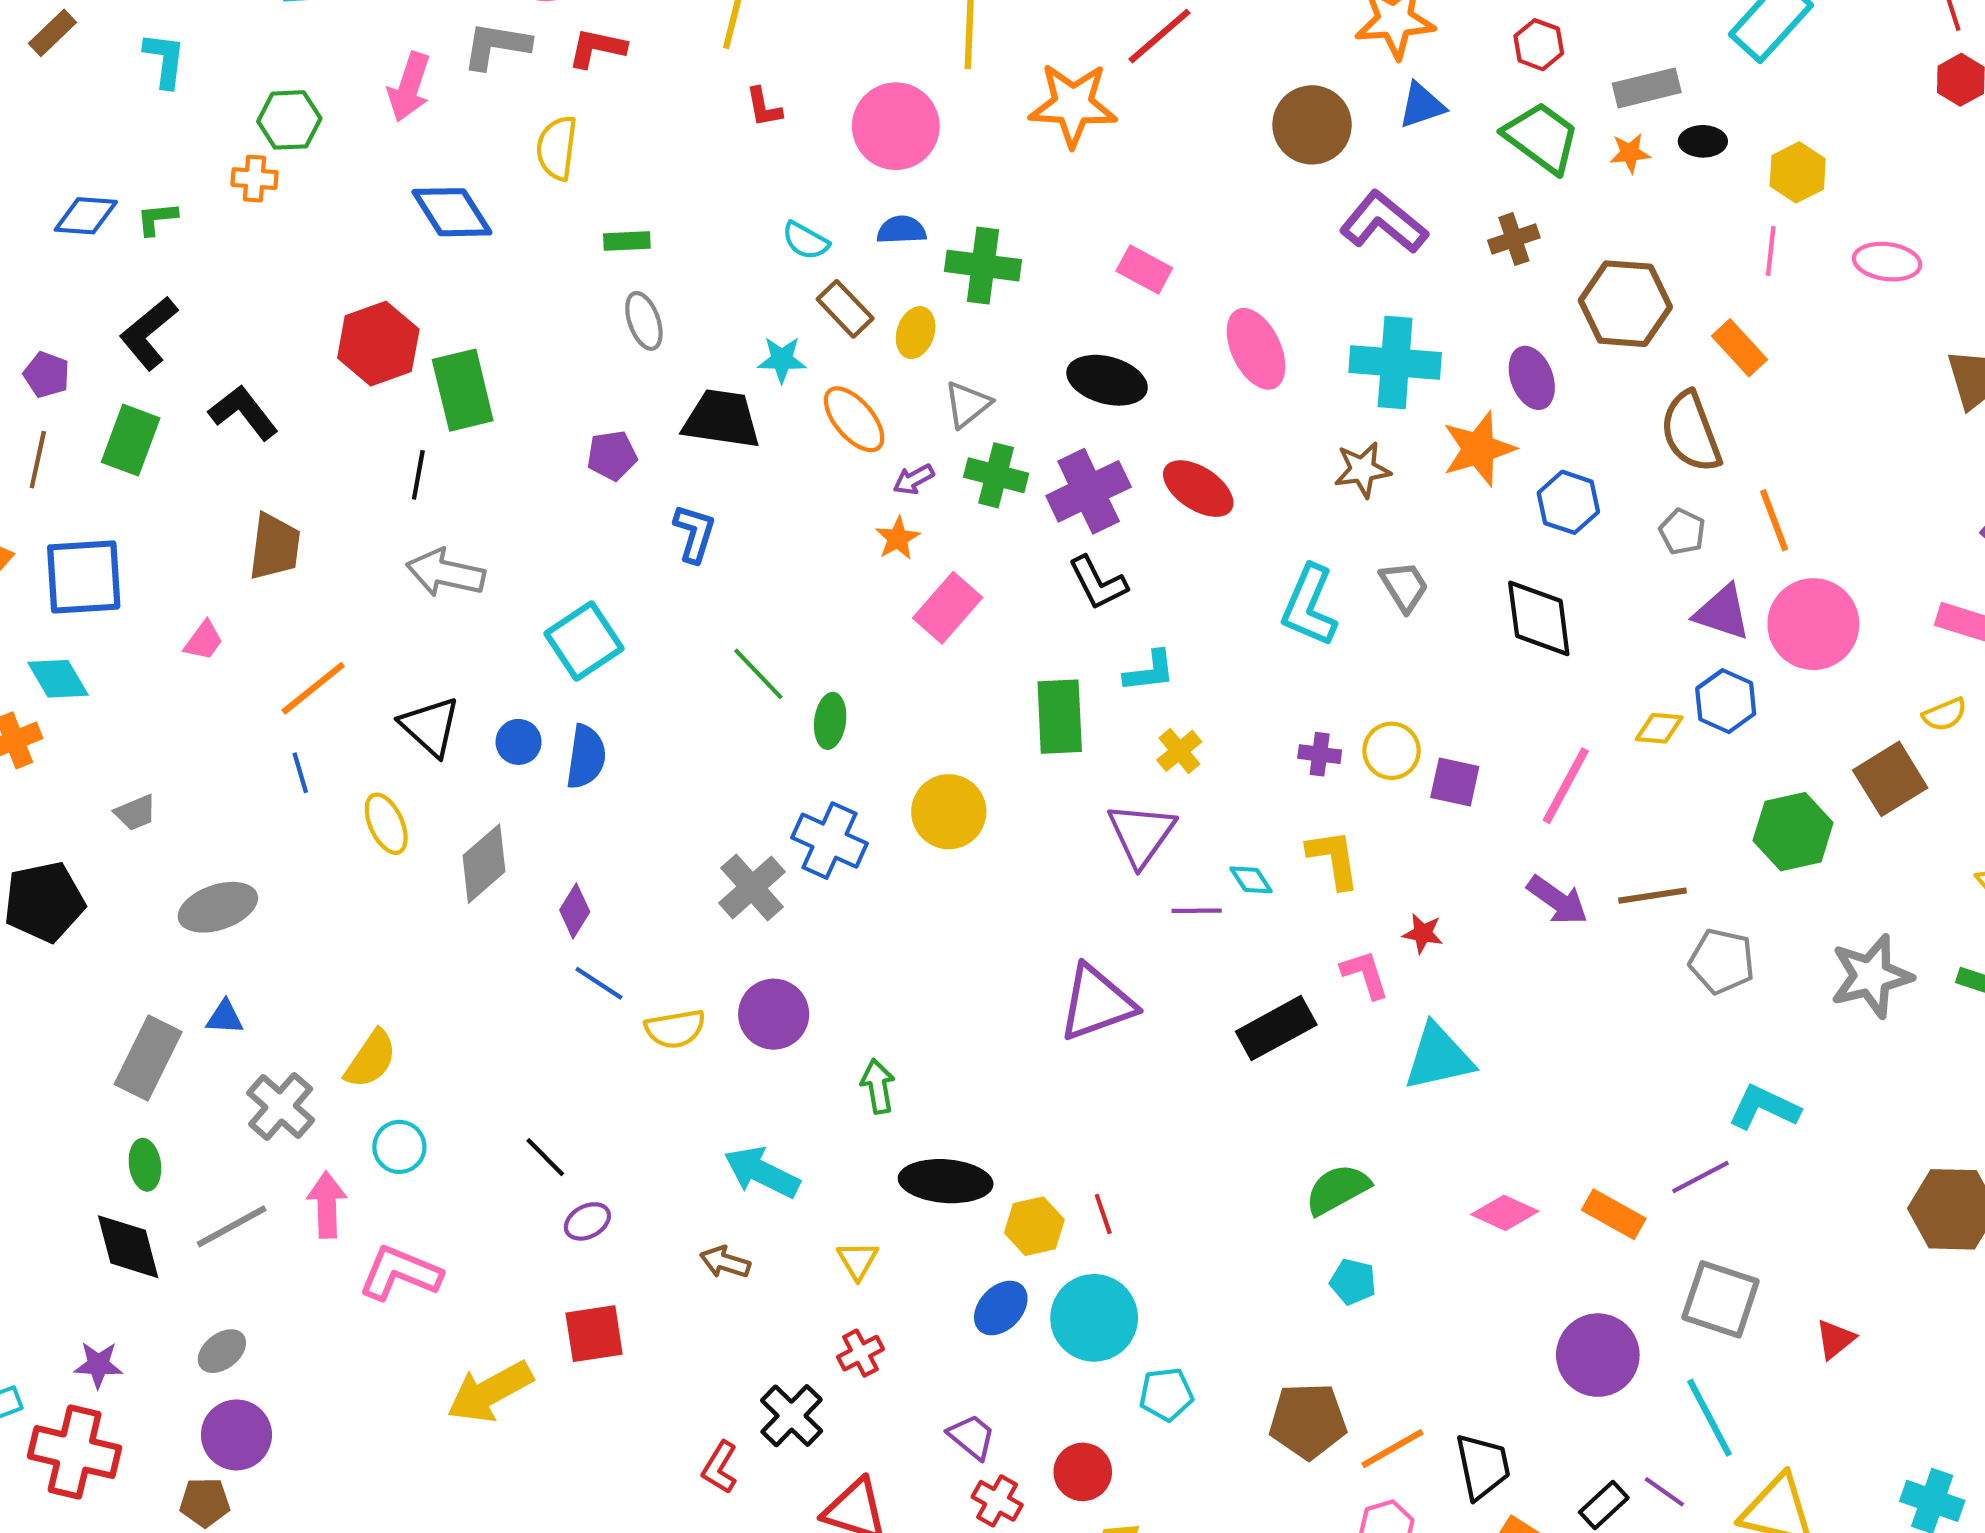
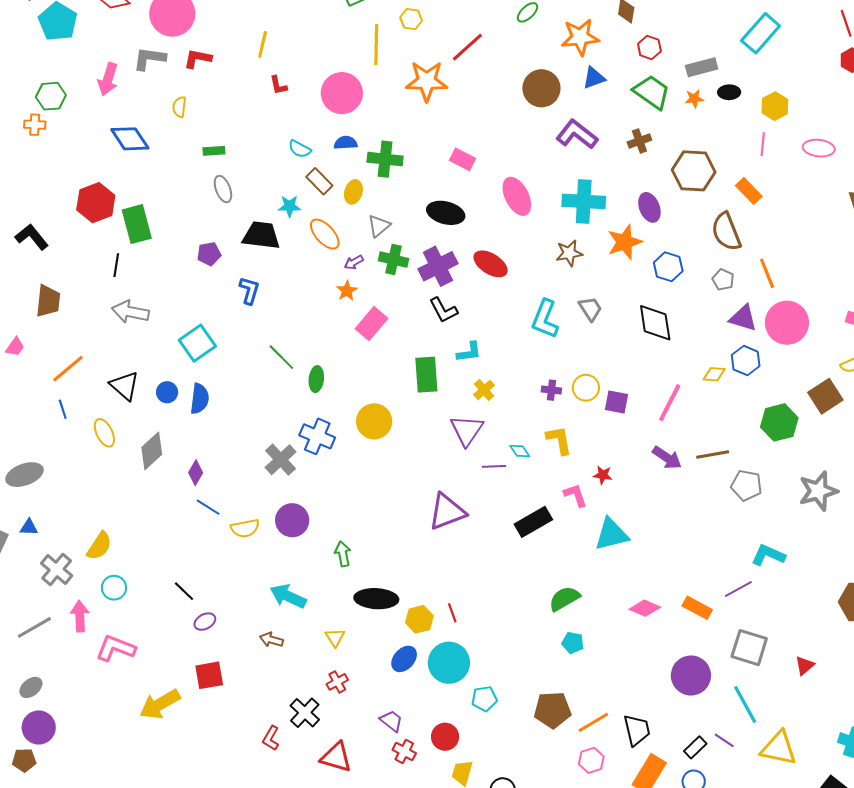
yellow semicircle: (557, 148) -> (179, 107), size x0.7

